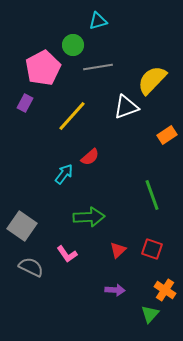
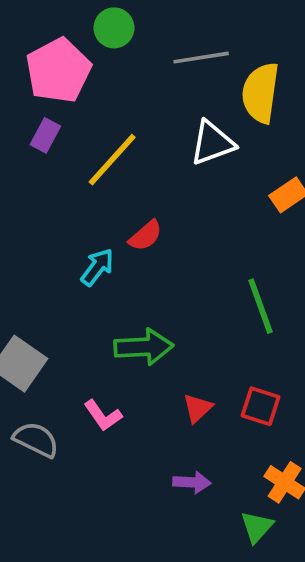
gray line: (98, 67) -> (201, 58), moved
yellow semicircle: (152, 80) -> (261, 93), turned -36
purple rectangle: (25, 103) -> (45, 135), moved

